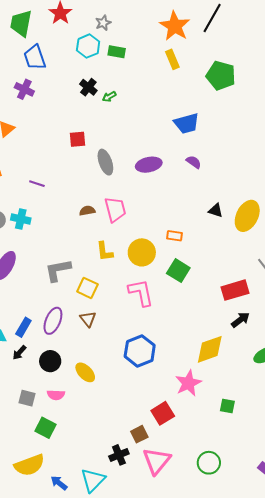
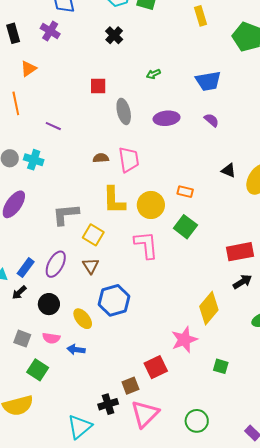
green arrow: (109, 97) -> (153, 74), moved
yellow L-shape: (105, 251) -> (114, 200), size x1.4
yellow diamond: (210, 349) -> (209, 308), turned -36
blue hexagon: (140, 351) -> (114, 300), moved
blue arrow: (59, 483) -> (76, 350), moved, turned -36

